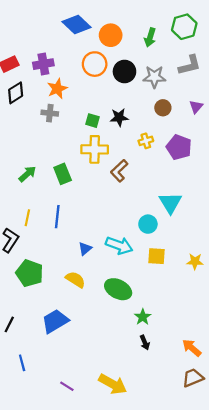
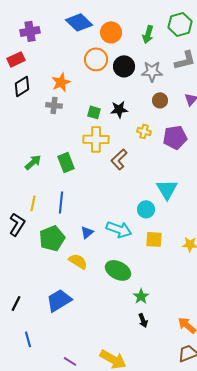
purple cross: (43, 64) -> (30, 31), moved
yellow cross: (146, 141) -> (144, 131), turned 32
purple pentagon: (179, 147) -> (175, 137), turned -30
green pentagon: (30, 273) -> (52, 238), moved, turned 30

